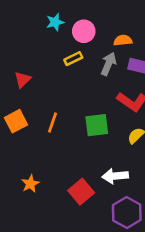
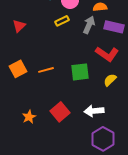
red triangle: (23, 80) -> (19, 26), moved
orange line: (52, 123) -> (46, 70), turned 56
red square: (81, 192) -> (60, 112), moved

